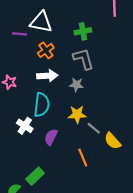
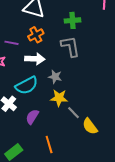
purple line: (19, 34) -> (11, 43), moved
gray star: (76, 85) -> (55, 77), moved
cyan semicircle: (42, 105) -> (27, 85), turned 50
orange line: (83, 157) -> (49, 145), moved

